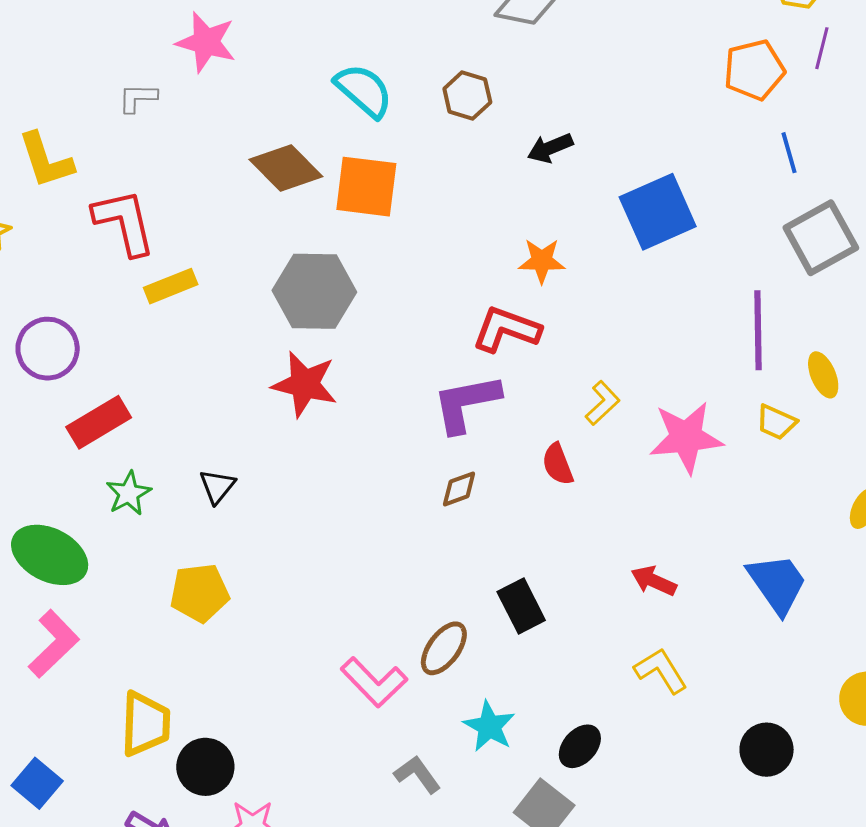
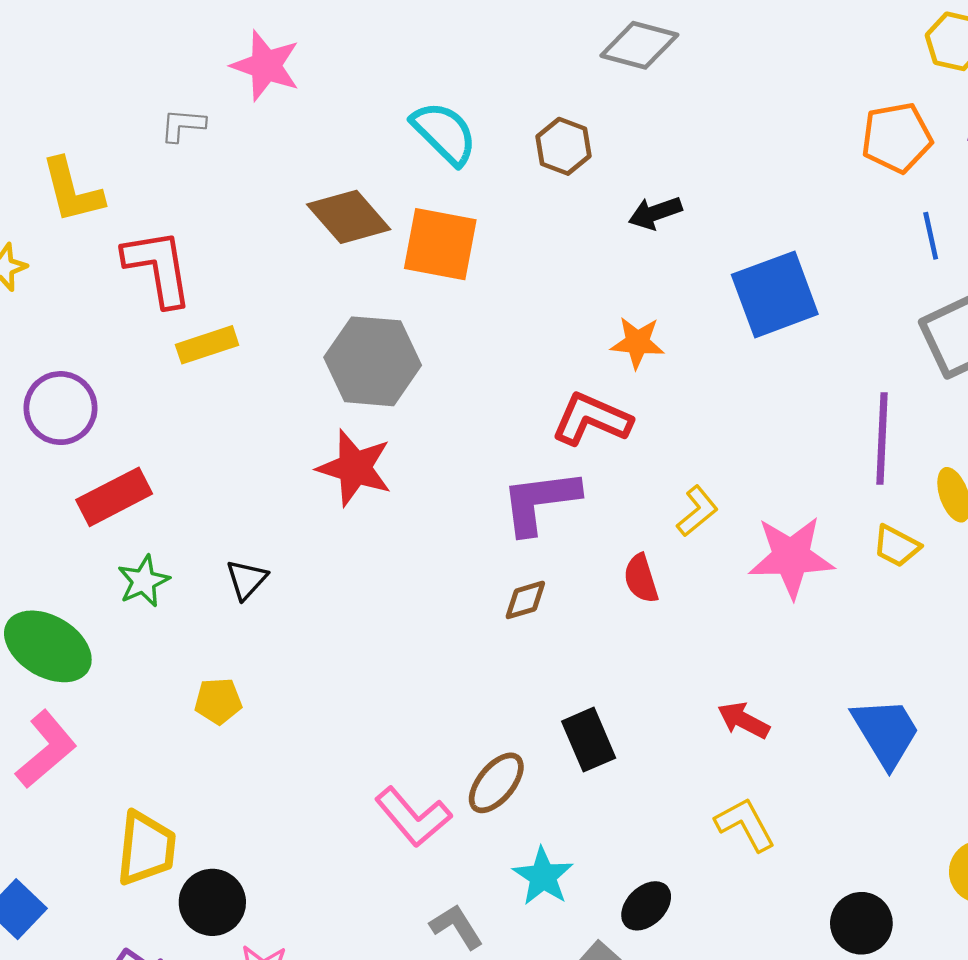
yellow pentagon: (200, 593) -> (218, 701), size x0.7

